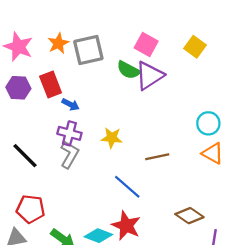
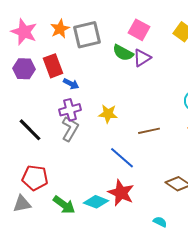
purple triangle: (149, 76) -> (142, 58), size x0.7
purple cross: (69, 133) -> (70, 110), turned -30

